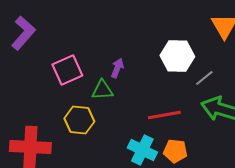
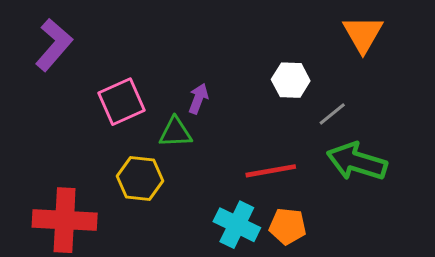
white hexagon: (177, 56) -> (291, 80), size x0.7

